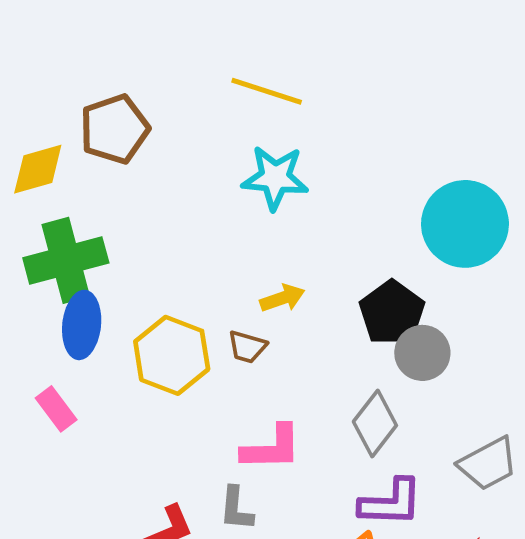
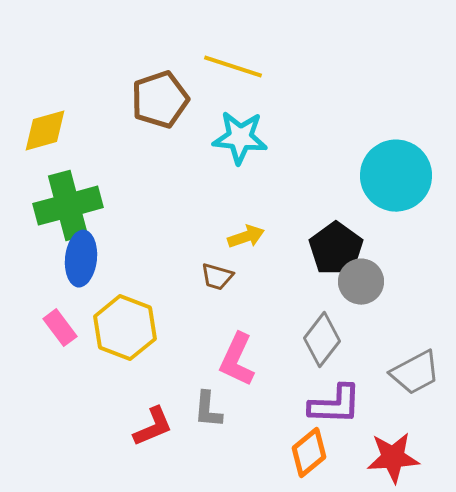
brown pentagon: (114, 129) -> (160, 100), moved
yellow hexagon: (172, 355) -> (125, 328), moved
pink L-shape: (271, 448) -> (237, 360), turned 116

